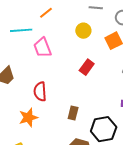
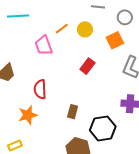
orange line: (46, 13) -> (62, 29), moved
cyan line: (21, 30) -> (18, 16), moved

